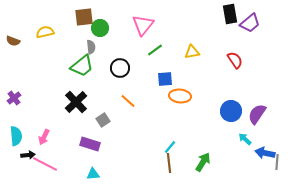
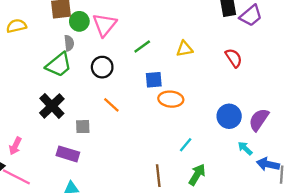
pink triangle: (143, 25) -> (104, 25), moved
gray square: (103, 120) -> (83, 127), turned 32
cyan line: (170, 147) -> (186, 145), moved

